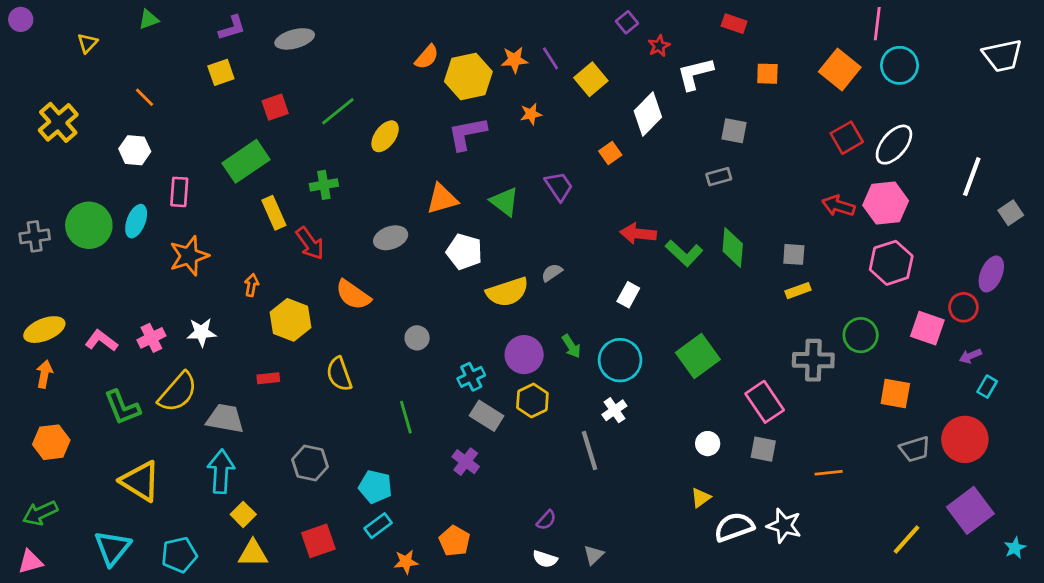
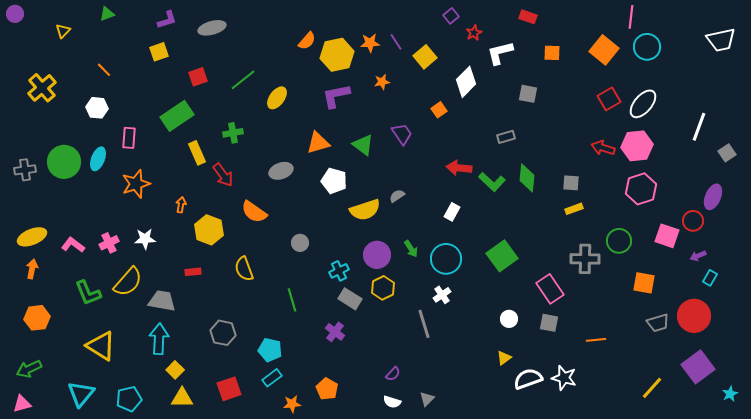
gray rectangle: (719, 177) -> (506, 137), moved

